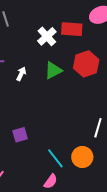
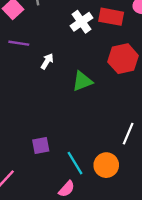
green triangle: (53, 70) -> (82, 81), moved
purple square: (20, 135) -> (41, 146), moved

